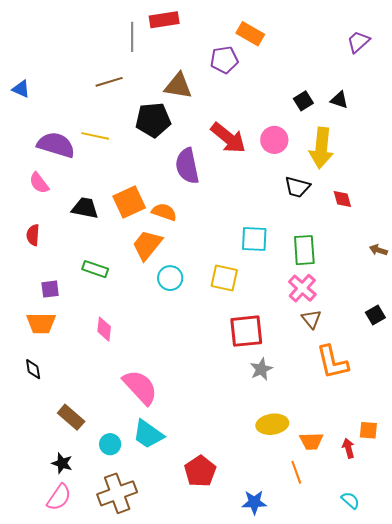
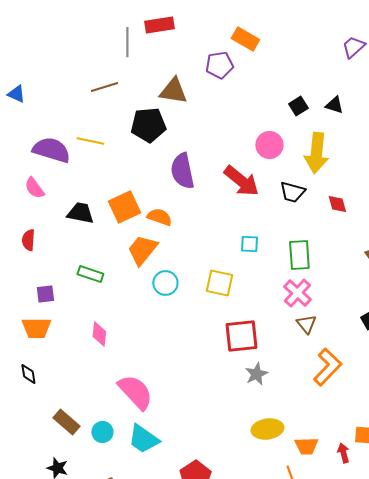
red arrow: (228, 138) -> (241, 181), moved
cyan square: (254, 239) -> (249, 244), size x0.7
orange L-shape: (332, 362) -> (327, 367), turned -123
cyan circle: (110, 444) -> (102, 432), moved

